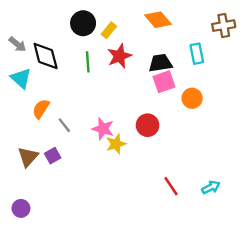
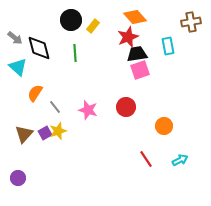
red star: (119, 56) -> (128, 37), moved
orange circle: (192, 98) -> (164, 126), moved
yellow star: (116, 144) -> (58, 131), moved

